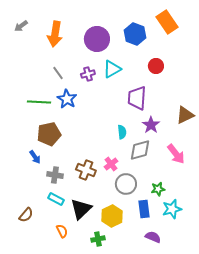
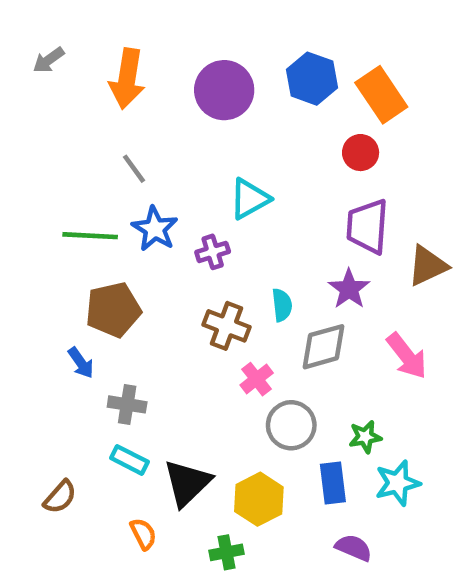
orange rectangle: (167, 22) -> (381, 95), moved
cyan triangle: (112, 69) -> (250, 199), moved
purple cross: (88, 74) -> (213, 252), moved
purple trapezoid: (137, 98) -> (367, 226), moved
brown cross: (86, 170) -> (226, 326), moved

